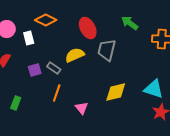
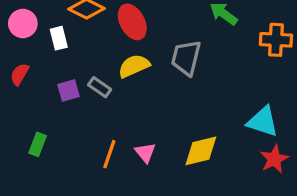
red ellipse: (88, 28) -> (132, 22), moved
yellow diamond: (116, 92) -> (201, 151), moved
orange line: (57, 93) -> (109, 154), moved

